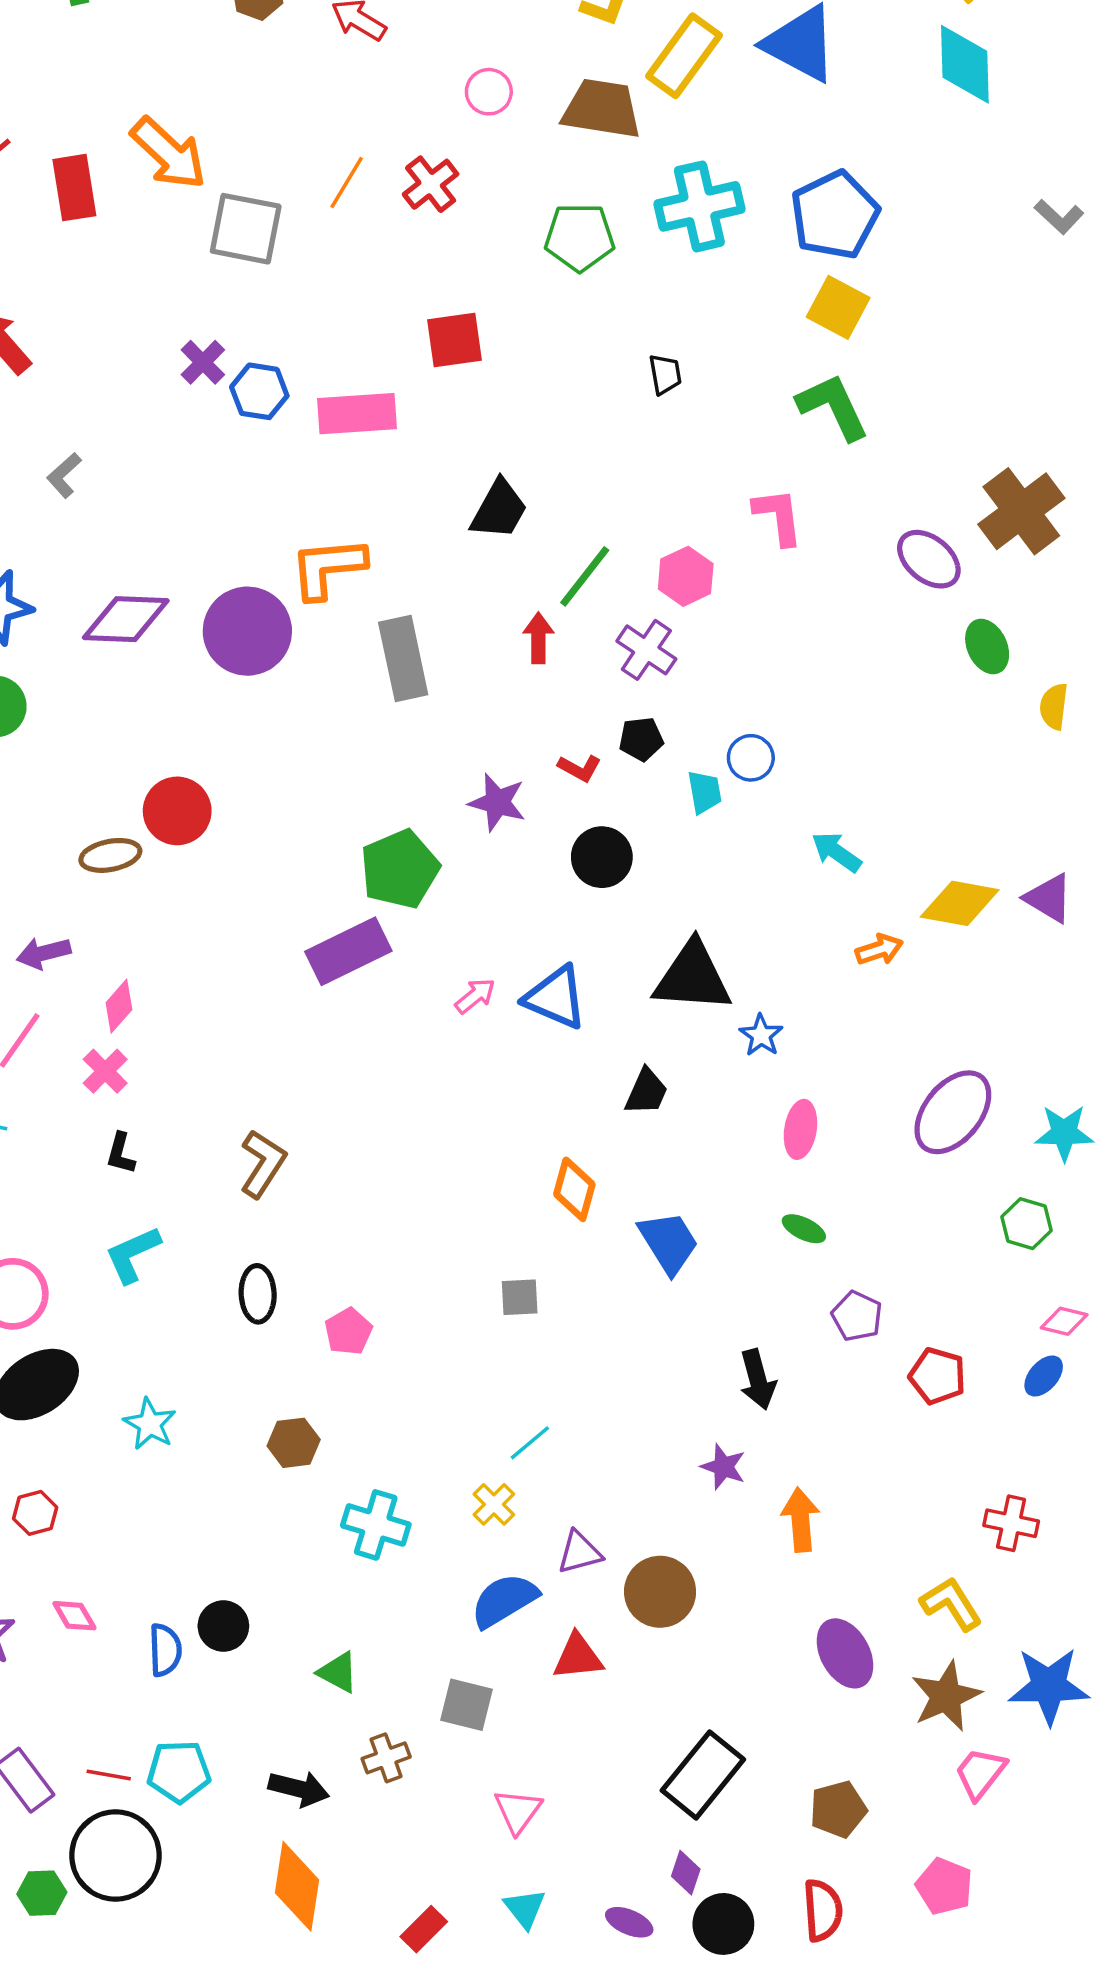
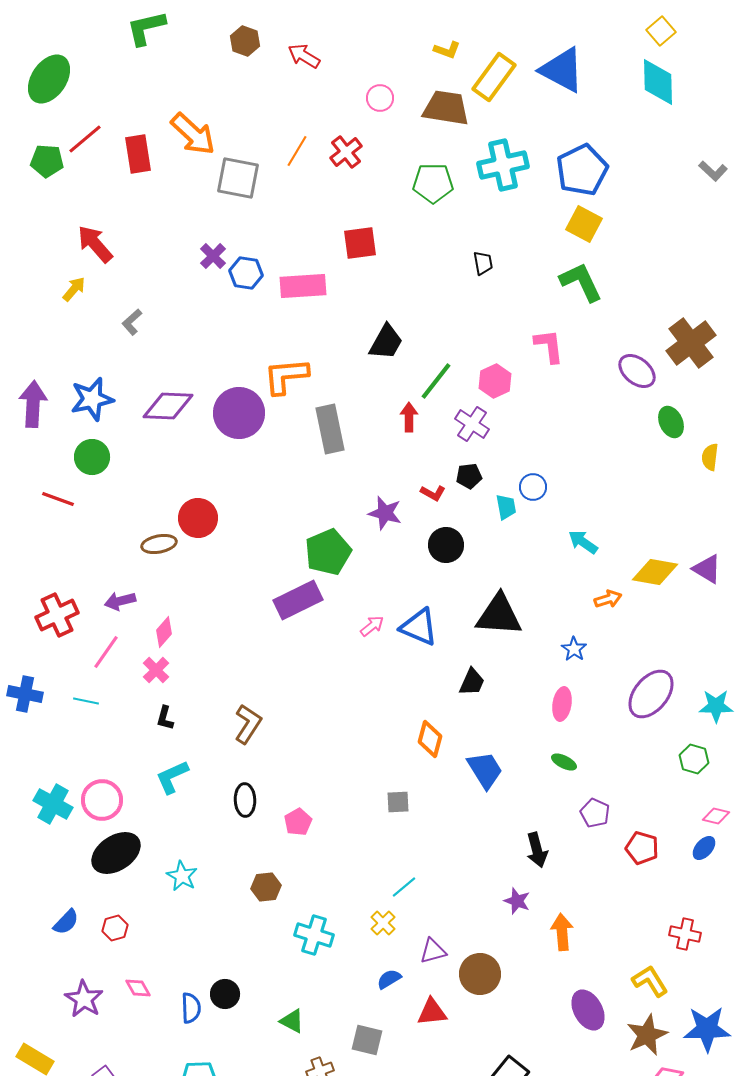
blue star: (761, 1035) -> (574, 649), moved
blue semicircle: (504, 1600) -> (389, 979), size x0.6

